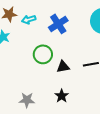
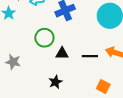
gray star: (27, 100) -> (13, 62), moved

